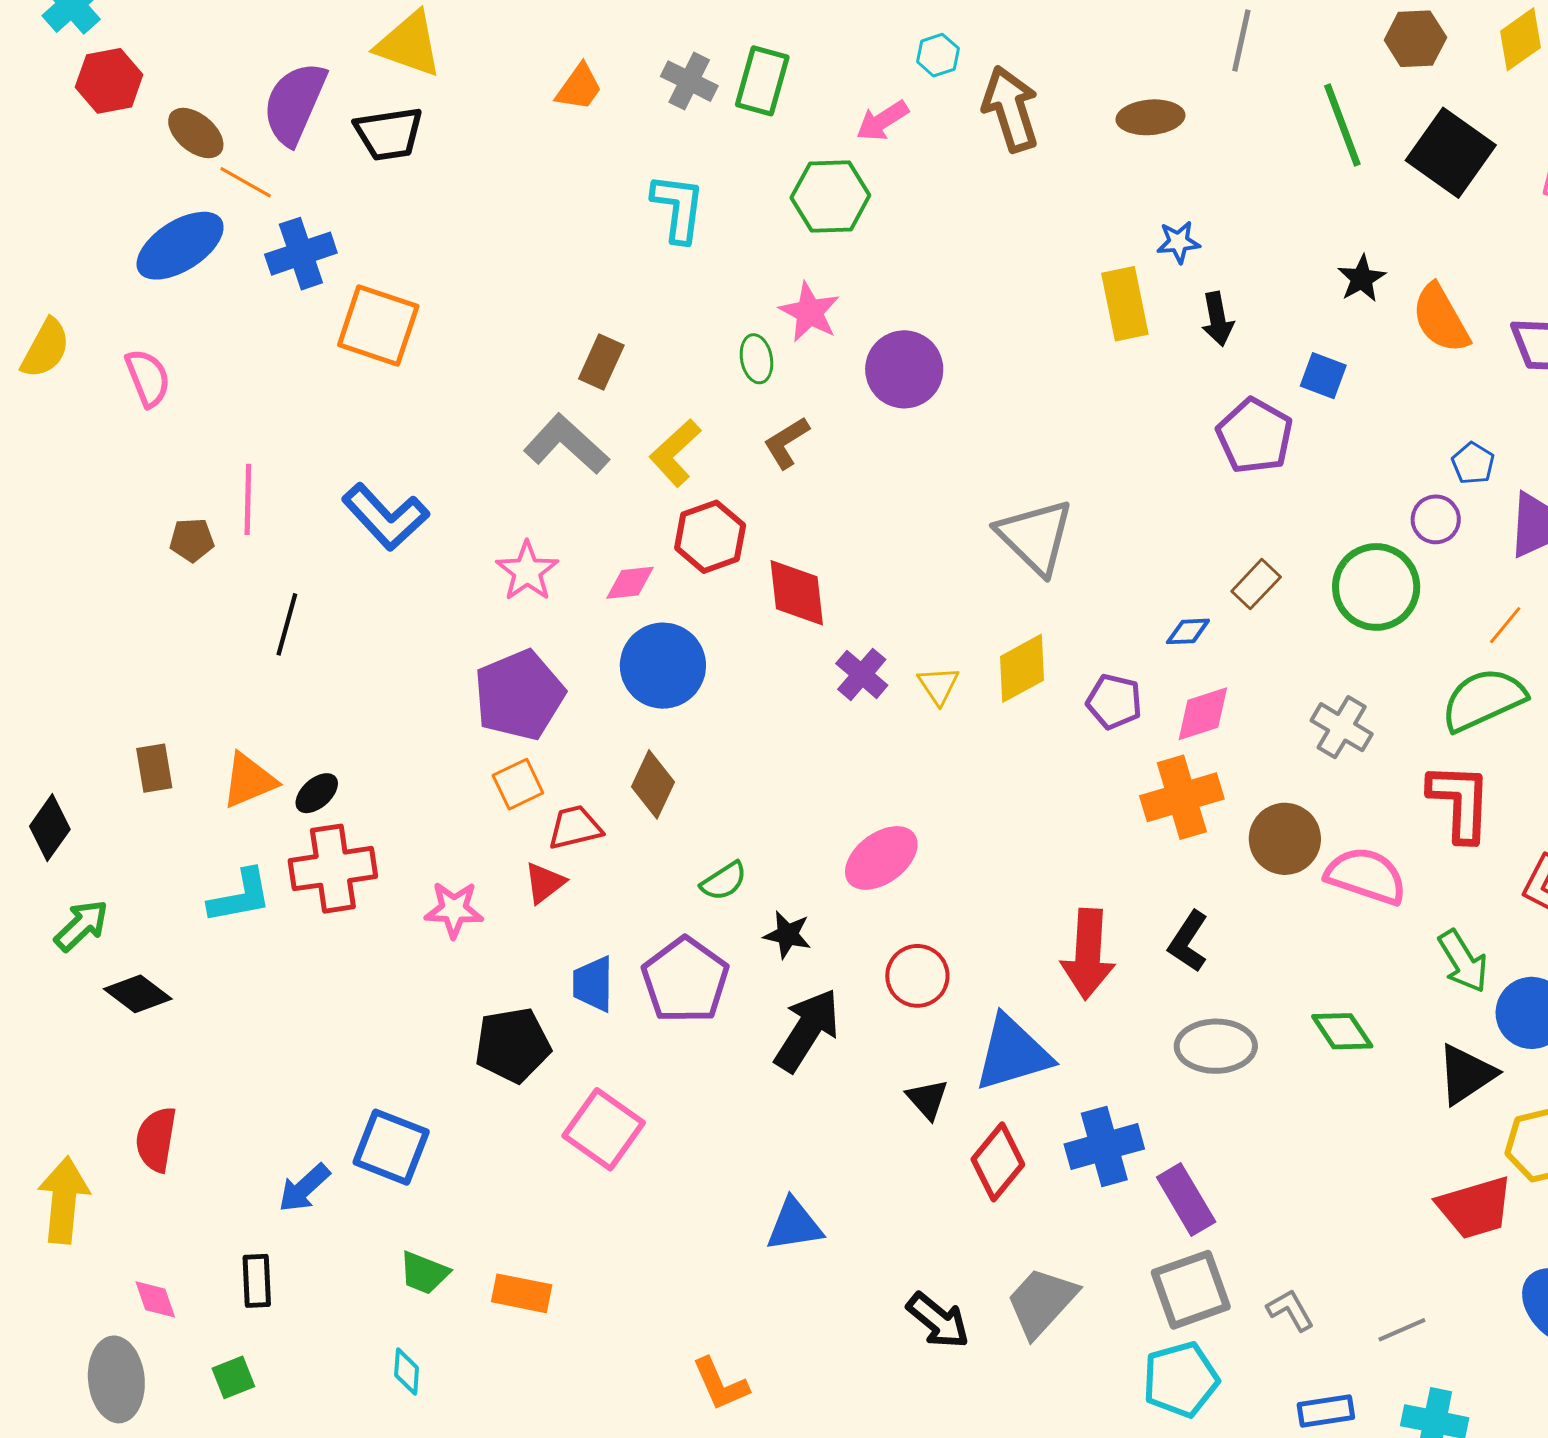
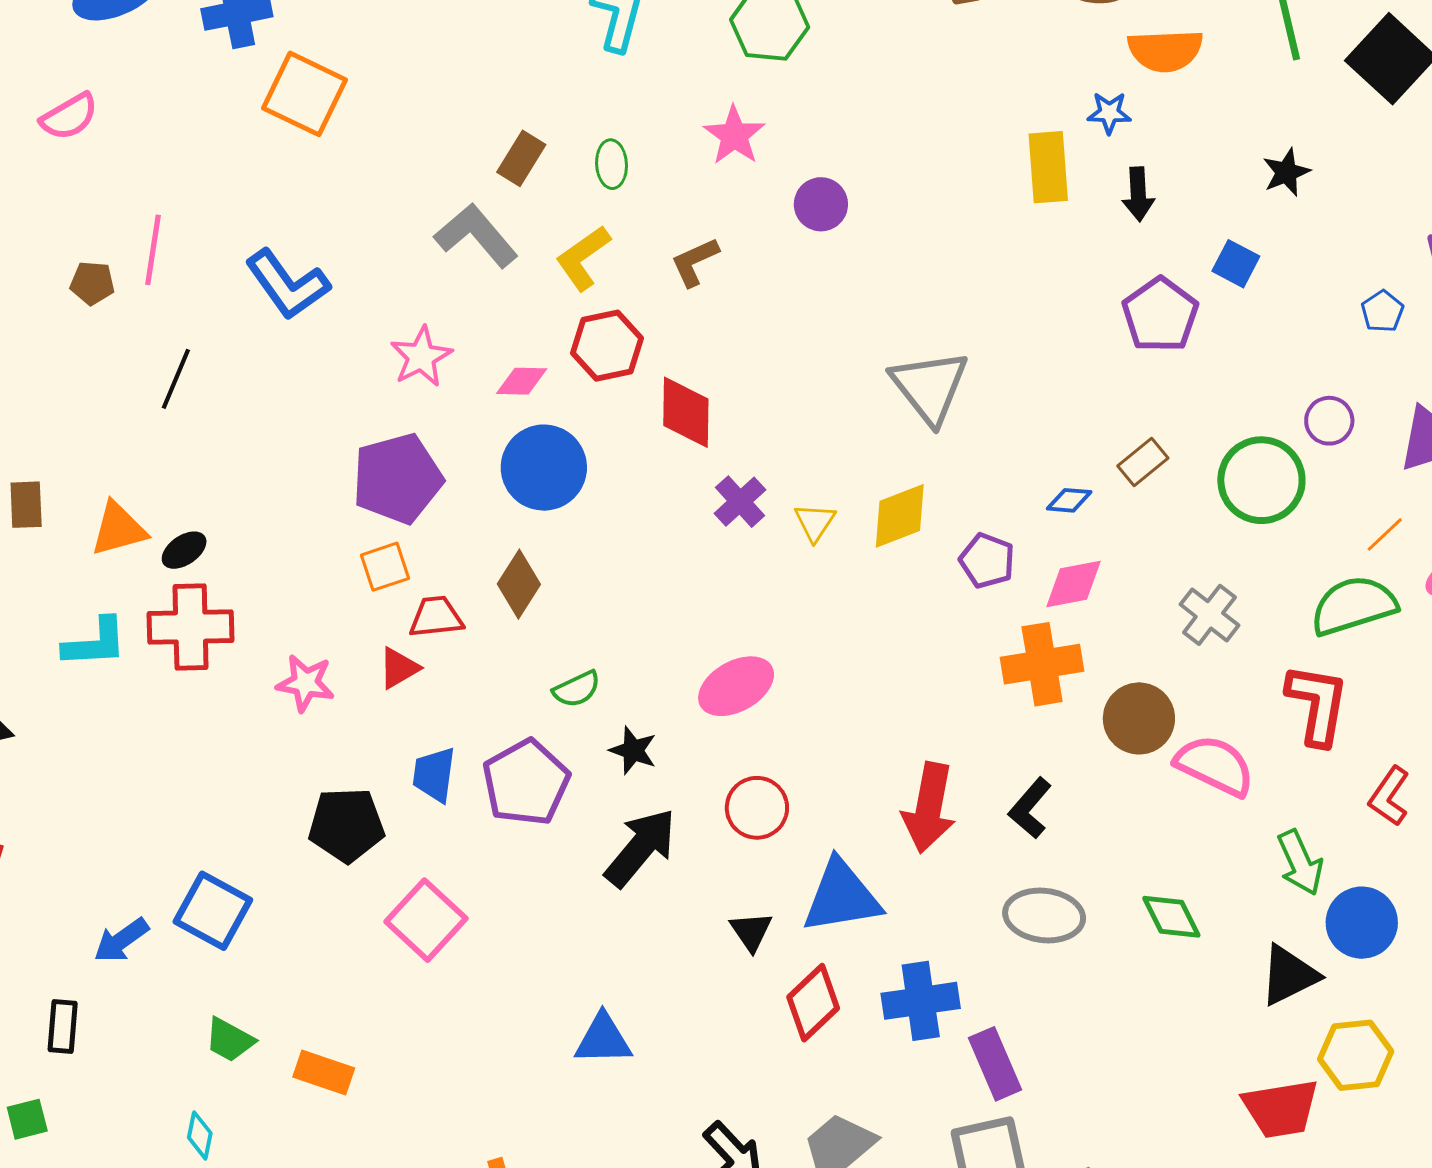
orange semicircle: (1441, 318) -> (1165, 51), moved, turned -70
green ellipse: (756, 359) -> (612, 164), moved
purple circle: (904, 369) -> (821, 204), size x0.7
pink semicircle: (148, 378) -> (69, 117), turned 74
blue pentagon: (1473, 463) -> (1382, 311), moved

